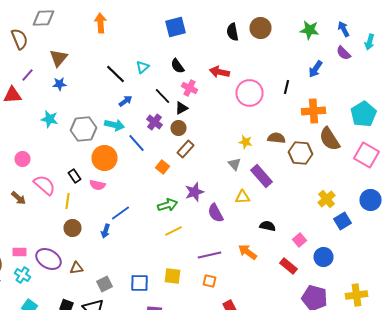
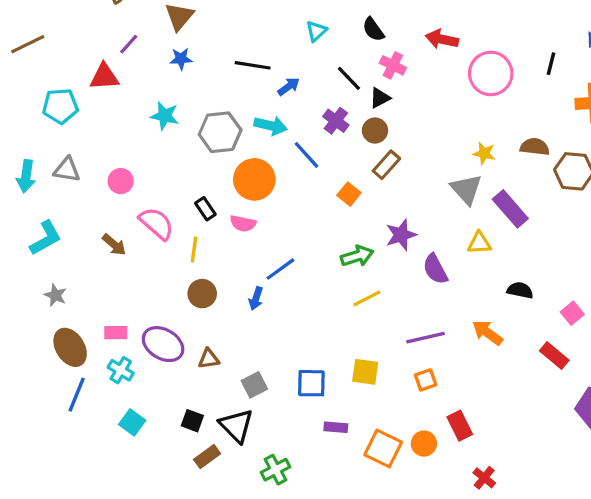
black line: (116, 74) -> (253, 65), moved, turned -35
gray triangle: (234, 164) -> (466, 189), size x1.5
orange square: (210, 281) -> (426, 380), turned -32

